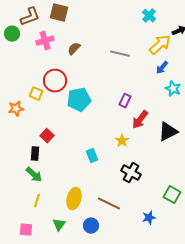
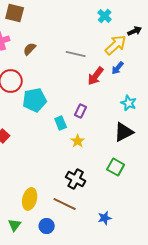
cyan star: (173, 89) -> (129, 103), moved
purple rectangle: (125, 101) -> (81, 111), moved
red arrow: (140, 120) -> (96, 76), moved
cyan rectangle: (92, 156) -> (61, 123), moved
black cross: (131, 173) -> (76, 179), moved
green square: (172, 195) -> (116, 167), moved

